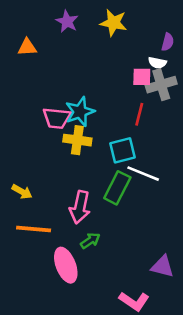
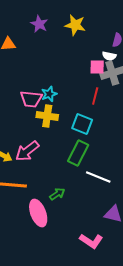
cyan star: (80, 112) -> (49, 94), size x0.7
cyan square: (122, 150) -> (82, 124), turned 35
white line: (143, 174) -> (98, 177), moved
pink arrow: (80, 207) -> (27, 151), moved, turned 40

